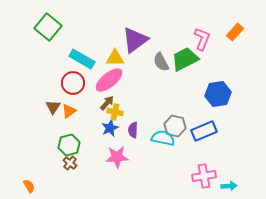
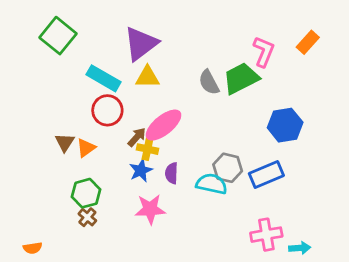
purple triangle: (135, 40) -> (141, 44), moved
pink ellipse: (109, 80) -> (164, 125), moved
red circle: (73, 83) -> (107, 110), moved
orange semicircle: (29, 186) -> (33, 248), turned 112

